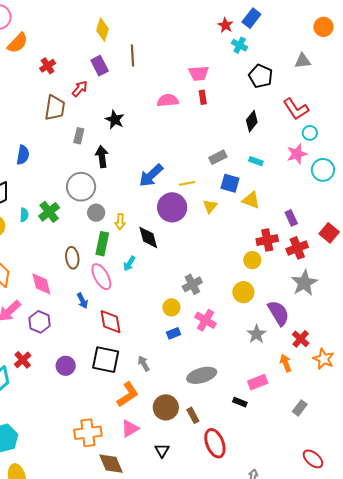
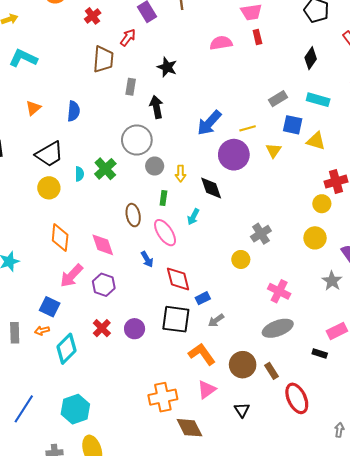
cyan rectangle: (256, 161) -> (318, 100), size x1.5
green rectangle: (102, 244) -> (163, 198), size x0.6
pink cross: (205, 320) -> (279, 291), moved
blue rectangle: (174, 333) -> (203, 298), moved
red cross: (23, 360) -> (102, 328), moved
gray arrow: (144, 363) -> (216, 320), turned -91
orange L-shape: (128, 395) -> (202, 354), turned -88

